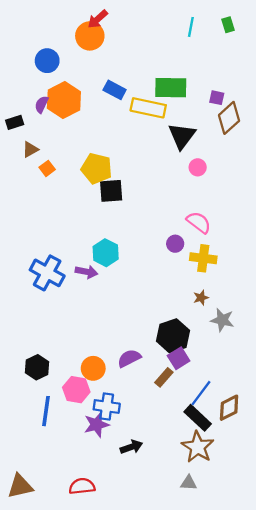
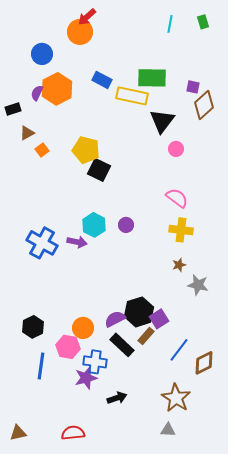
black square: (111, 191) -> (99, 170), turned 30
purple circle: (175, 244) -> (126, 225), moved
black hexagon: (173, 336) -> (139, 312), moved
black rectangle: (198, 418) -> (122, 345), moved
brown triangle: (20, 486) -> (18, 433), size x0.7

